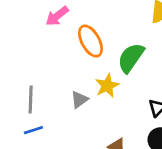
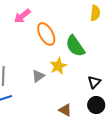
green semicircle: (131, 58) -> (75, 46), turned -70

